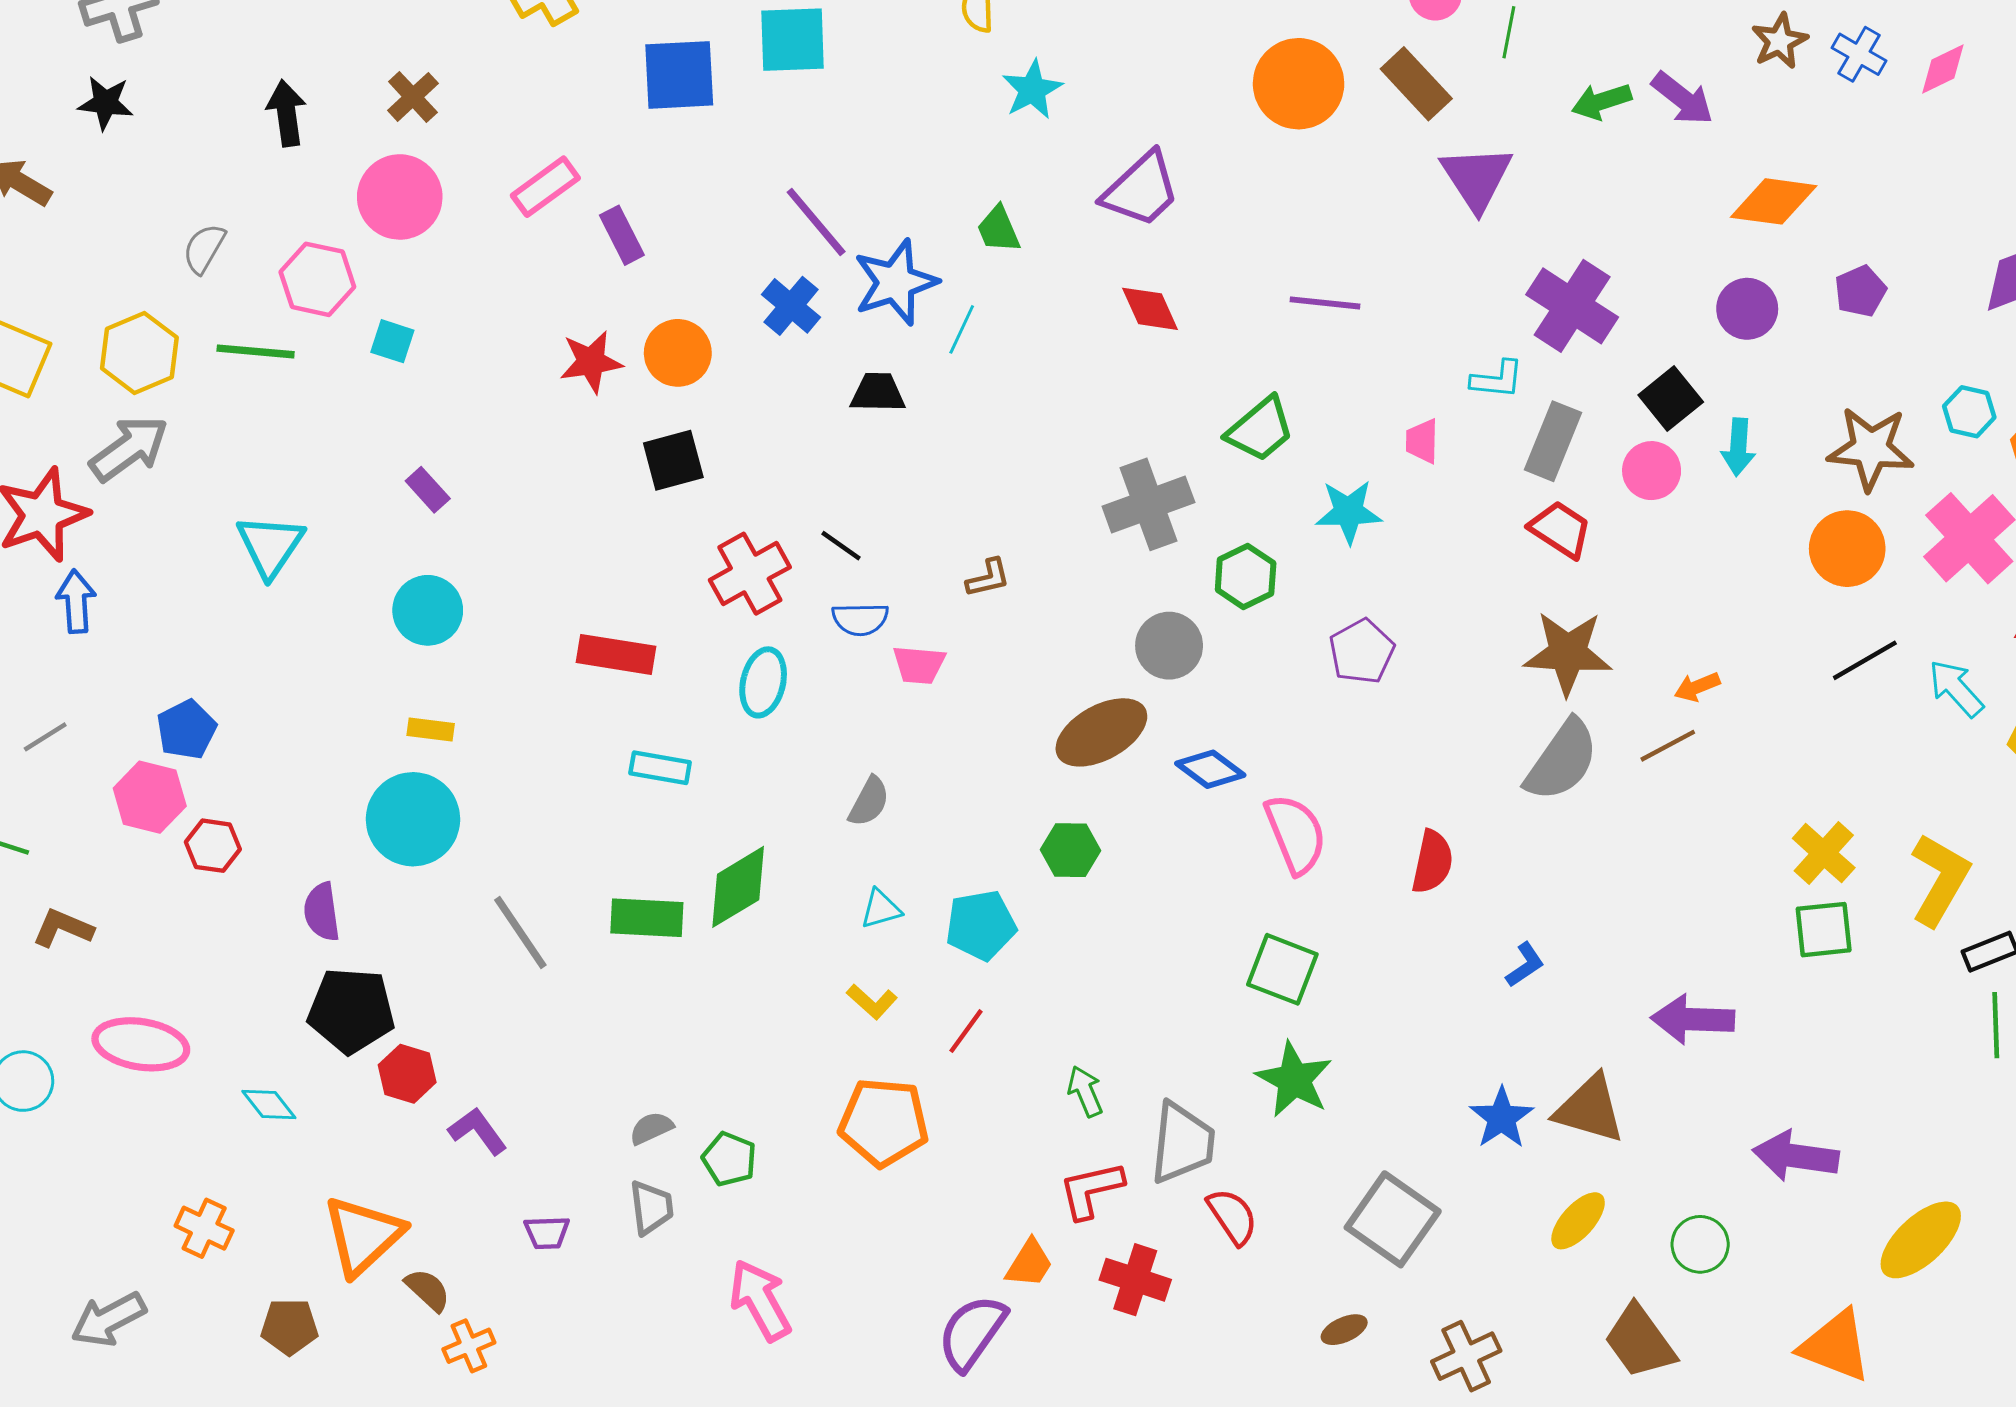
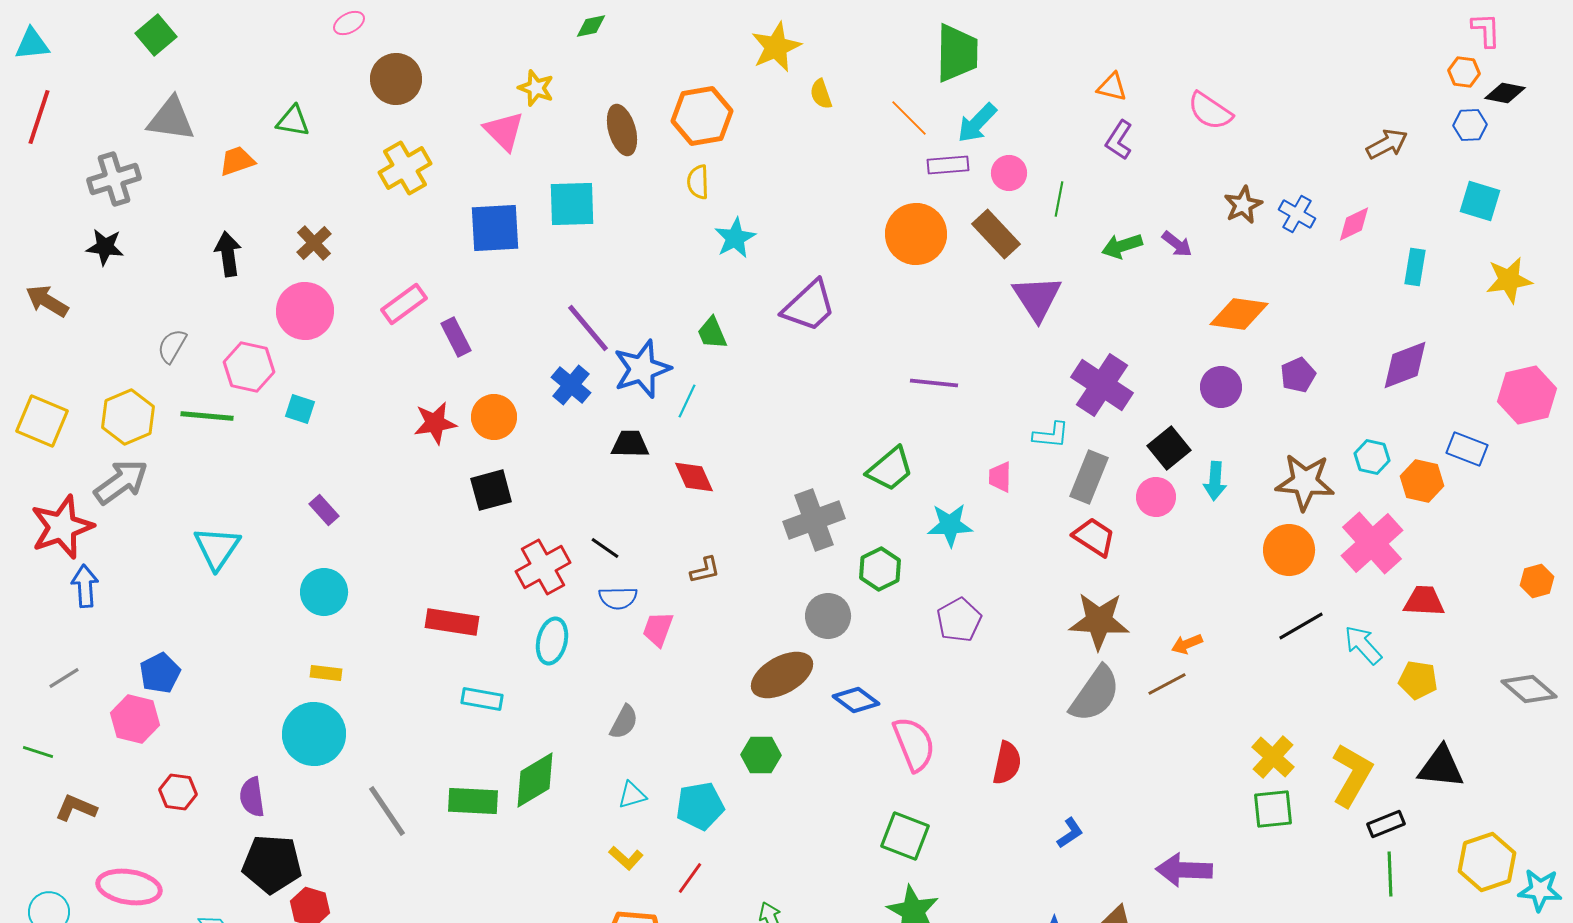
purple arrow: (1682, 98) -> (1177, 244), size x0.7
red diamond: (1150, 309) -> (694, 477), moved
pink trapezoid: (919, 665) -> (658, 629), turned 105
red hexagon: (213, 846) -> (178, 792), moved

